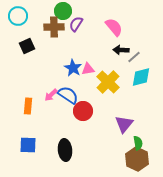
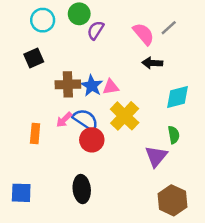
cyan circle: (18, 16) -> (43, 20), moved
brown cross: (54, 27) -> (68, 84), moved
gray line: (134, 57) -> (169, 28), moved
yellow cross: (108, 82) -> (125, 116), moved
red circle: (83, 111) -> (92, 140), moved
green semicircle: (138, 143) -> (174, 135), moved
blue square: (28, 145) -> (21, 193), moved

